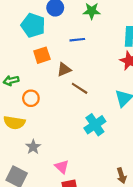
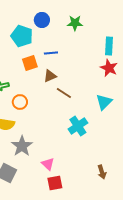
blue line: (77, 40) -> (51, 53), moved
gray star: (33, 147) -> (22, 146), size x1.5

